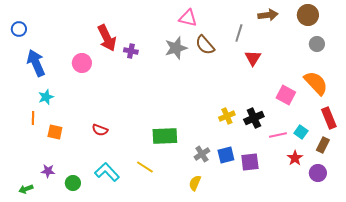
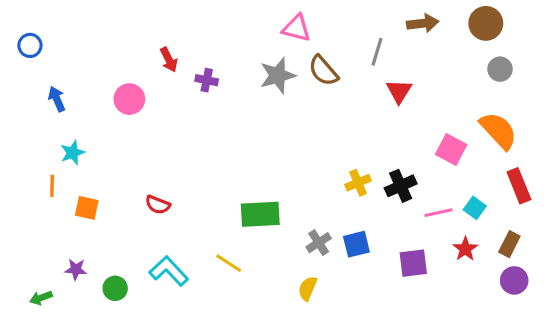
red arrow: (107, 38) -> (169, 60), size x0.6
blue arrow: (36, 63) -> (57, 99), size x0.6
brown rectangle: (323, 145) -> (509, 244), moved
purple square: (250, 162) -> (413, 263), moved
purple circle: (318, 173) -> (514, 280), moved

